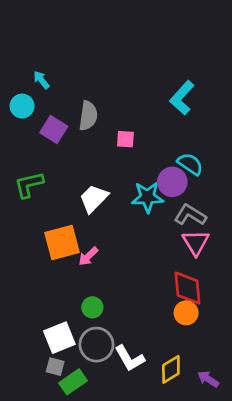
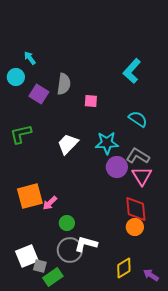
purple circle: (172, 182) -> (117, 167), moved
orange square: (62, 243) -> (30, 196), moved
pink arrow: (88, 256) -> (50, 203), moved
white square: (59, 338) -> (27, 256), moved
white L-shape: (130, 358) -> (86, 244), moved, turned 135

